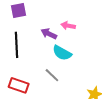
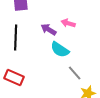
gray line: (52, 75) -> (75, 73), moved

